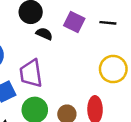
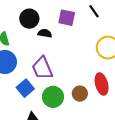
black line: (108, 23) -> (94, 11), turned 64

